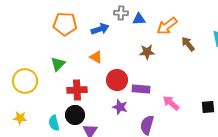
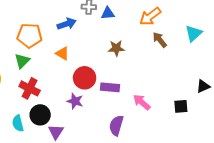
orange pentagon: (65, 24) -> (30, 36), moved
orange arrow: (167, 26) -> (150, 16), moved
red cross: (77, 90) -> (30, 88), moved, turned 30
purple star: (120, 107) -> (75, 101), moved

